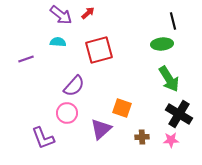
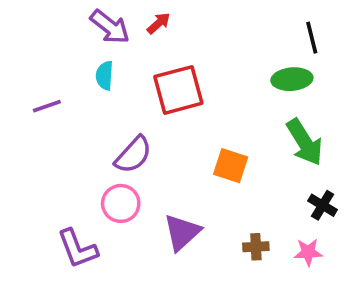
cyan semicircle: (58, 42) -> (105, 76), turned -91
orange square: (122, 108) -> (231, 166), moved
black cross: (179, 114) -> (323, 205), size x0.6

